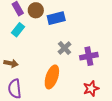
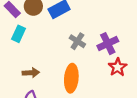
brown arrow: (11, 63) -> (31, 73), moved
red star: (91, 88) -> (118, 67), moved

